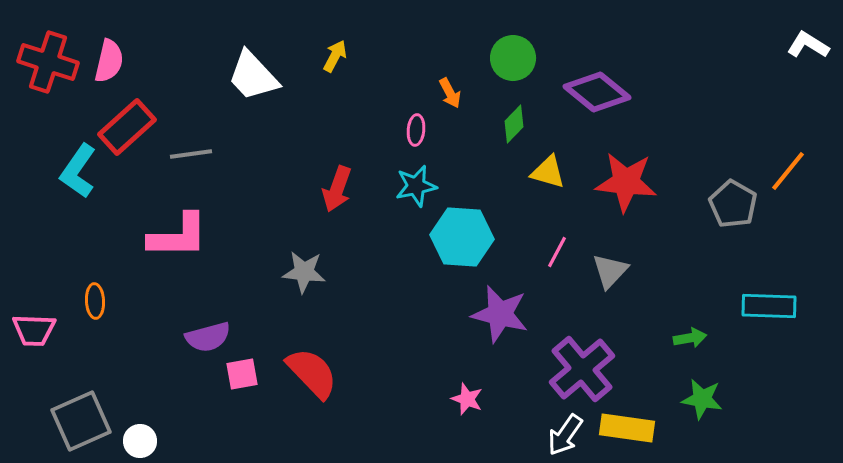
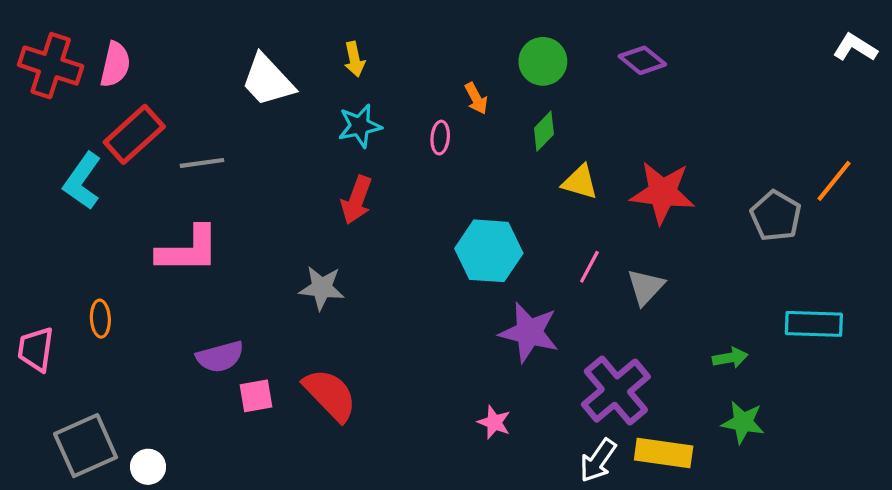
yellow arrow: (335, 56) -> (354, 59), turned 140
purple diamond: (597, 92) -> (642, 60), moved, size x0.7
cyan star: (416, 186) -> (360, 126), moved
pink trapezoid: (34, 330) -> (36, 349), turned 96

